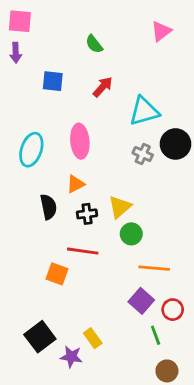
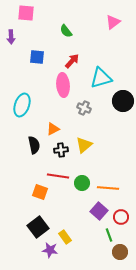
pink square: (20, 21) -> (26, 13), moved
pink ellipse: (80, 141) -> (63, 85), moved
gray cross: (143, 154) -> (84, 108), moved
green circle: (131, 234) -> (82, 183), moved
black square: (40, 337) -> (38, 227), moved
brown circle: (167, 371) -> (120, 252), moved

